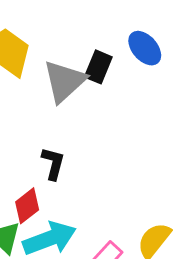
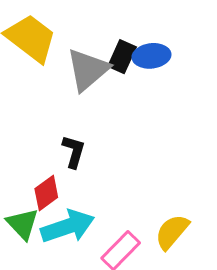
blue ellipse: (145, 48) -> (151, 56), moved, turned -57

